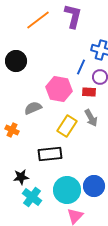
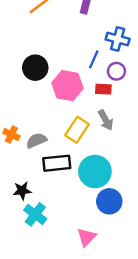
black circle: (16, 61) -> (35, 68), moved
gray semicircle: (33, 108) -> (36, 140), moved
cyan circle: (67, 190) -> (95, 172), moved

